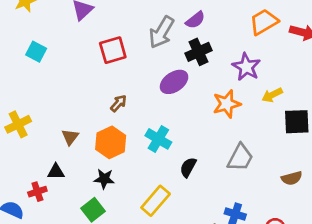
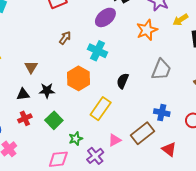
cyan cross: (158, 139) -> (98, 51), moved
orange hexagon: (111, 142) -> (79, 78), moved
black star: (104, 179) -> (47, 91), moved
red cross: (37, 192) -> (25, 118), moved

